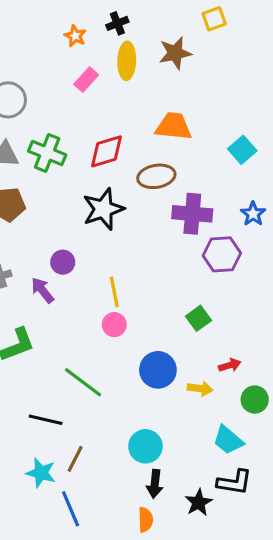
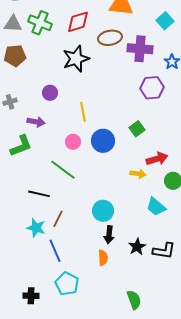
purple cross: (192, 214) -> (140, 49), moved
purple arrow: (42, 290) -> (36, 122), moved, turned 138
pink circle: (114, 325) -> (73, 142), moved
red arrow: (230, 365) -> (157, 159), size x1.5
blue circle: (158, 370) -> (103, 141), moved
black L-shape: (234, 482) -> (164, 251), moved

